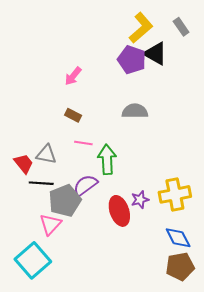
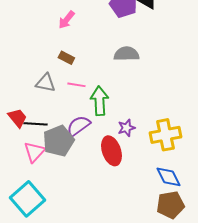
gray triangle: (46, 154) -> (45, 83), moved
red trapezoid: (24, 164) -> (17, 118), moved
purple star: (140, 200) -> (126, 128), moved
pink triangle: (50, 224) -> (34, 152), moved

